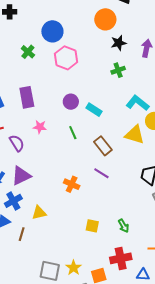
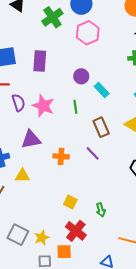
green cross: (28, 52) -> (52, 17), size x1.5
pink star: (40, 127) -> (43, 106), moved, size x1.6
purple triangle: (21, 176) -> (31, 140), moved
orange cross: (72, 184) -> (61, 156), turned -35
red cross: (121, 258) -> (76, 231), moved, turned 35

